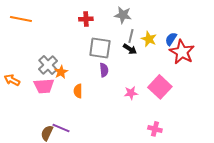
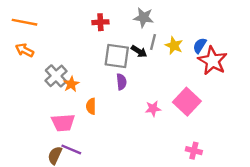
black arrow: (130, 49) -> (139, 51), moved
orange arrow: (12, 80) -> (25, 50), moved
pink trapezoid: (44, 86) -> (63, 123), moved
pink cross: (155, 129) -> (194, 151), moved

